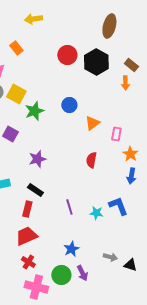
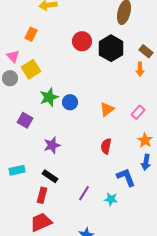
orange rectangle: (16, 48) -> (31, 34), turned 64
yellow square: (16, 94) -> (31, 69), moved, turned 30
blue circle: (69, 105) -> (70, 102), moved
pink rectangle: (116, 134) -> (138, 112), moved, turned 32
blue L-shape: (118, 206) -> (126, 177), moved
purple line: (69, 207) -> (84, 193), turned 49

